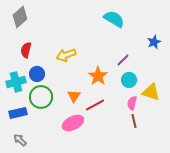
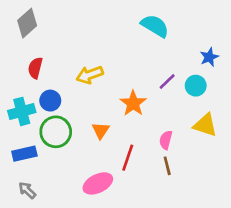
cyan circle: (129, 80) -> (196, 86), moved
pink semicircle: (132, 103) -> (166, 140), moved
red line: (95, 105) -> (128, 158), moved, turned -42
brown line: (134, 121) -> (167, 166), moved
pink ellipse: (73, 123) -> (98, 183), moved

